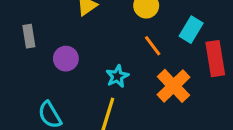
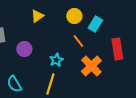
cyan rectangle: (191, 30) -> (95, 24), moved

